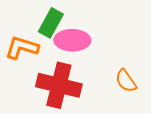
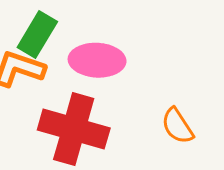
green rectangle: (51, 23) -> (37, 34), moved

